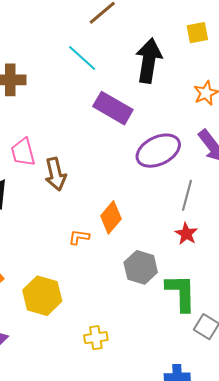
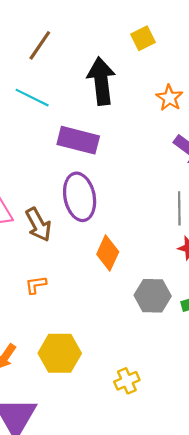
purple ellipse: (158, 151) -> (80, 197), moved, turned -60
orange L-shape: (79, 237) -> (36, 285), moved

